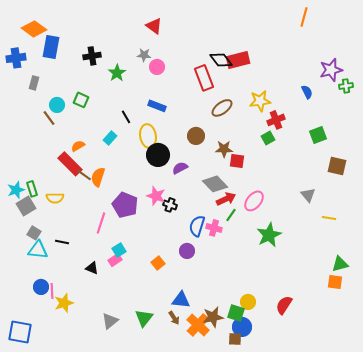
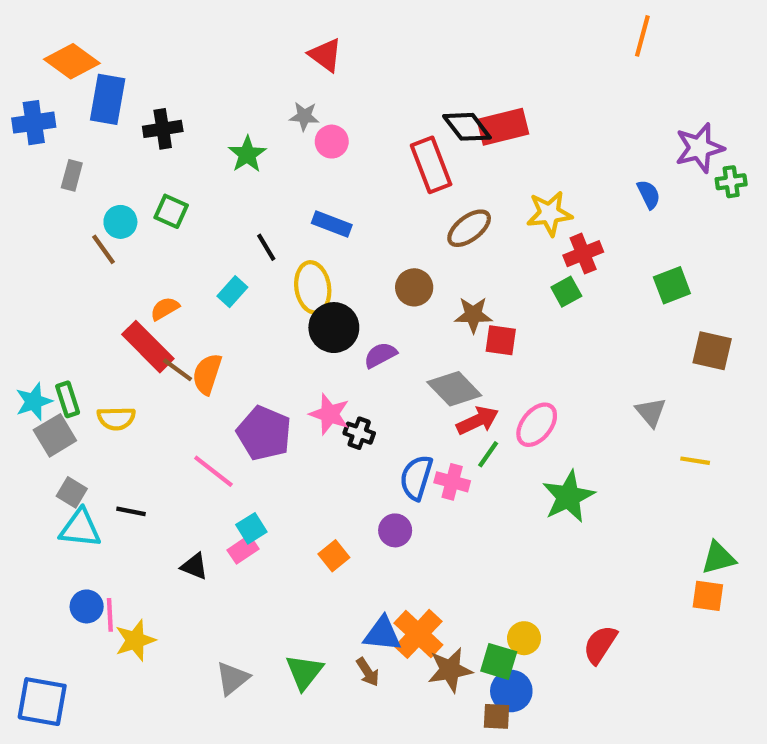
black cross: (92, 56) -> (163, 129), moved
pink line: (101, 223) -> (213, 471), turned -70
orange cross: (198, 325) -> (418, 634), moved

